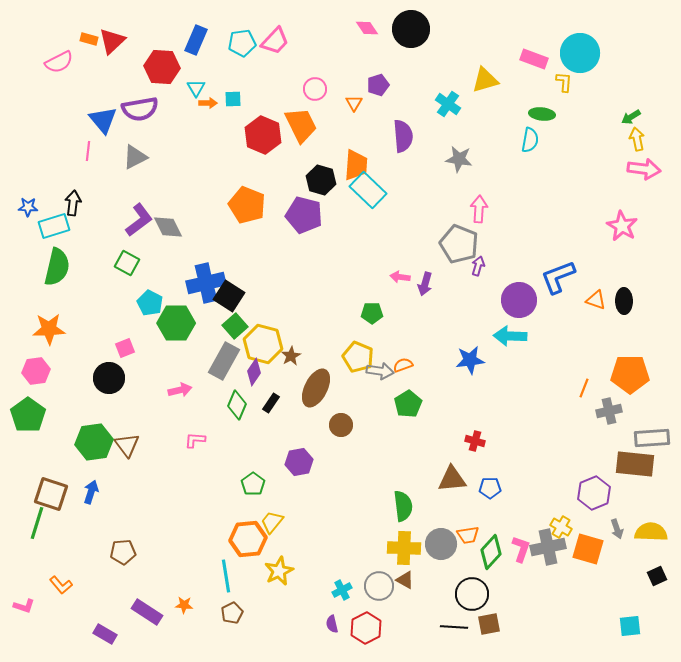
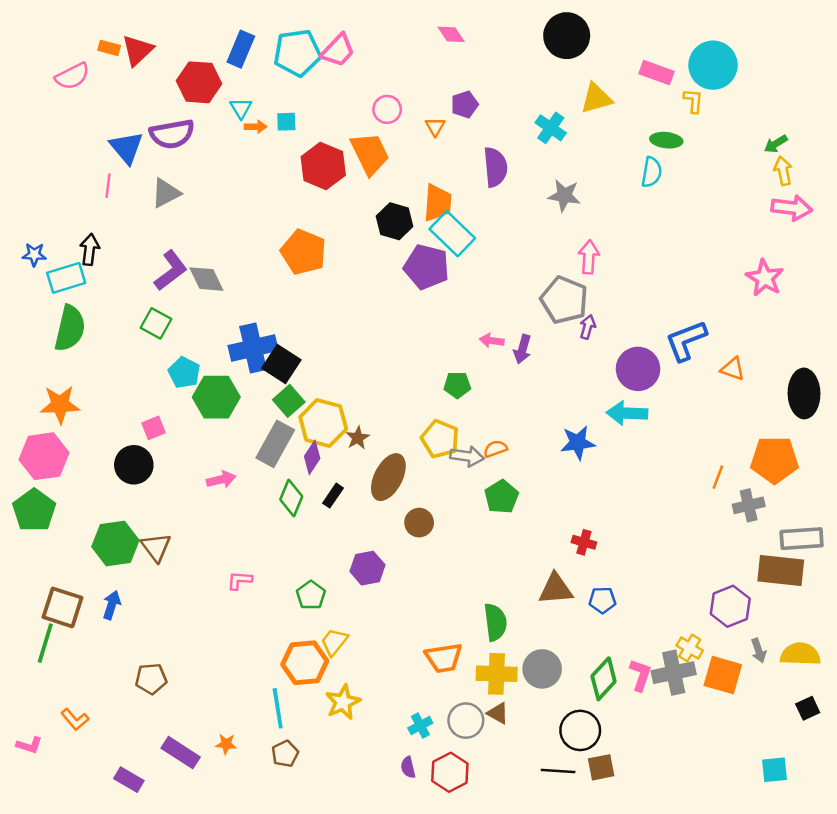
black circle: (411, 29) -> (567, 36), moved
cyan pentagon: (242, 43) -> (297, 53), size x1.4
purple pentagon: (304, 215) -> (426, 267), moved
black ellipse: (624, 301) -> (804, 393), moved, size x1.5
pink hexagon: (36, 371) -> (44, 456), size x1.4
pink L-shape: (195, 440) -> (240, 580), moved
orange trapezoid: (468, 535) -> (444, 658), moved, size x1.4

